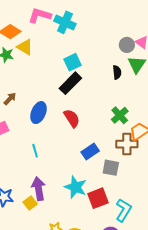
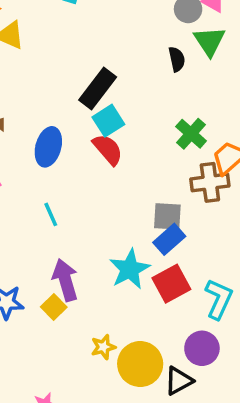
cyan square: (73, 62) -> (108, 121), moved
blue rectangle: (90, 152) -> (169, 239), moved
gray square: (111, 168) -> (167, 216), moved
cyan star: (76, 187) -> (130, 269), turned 30

